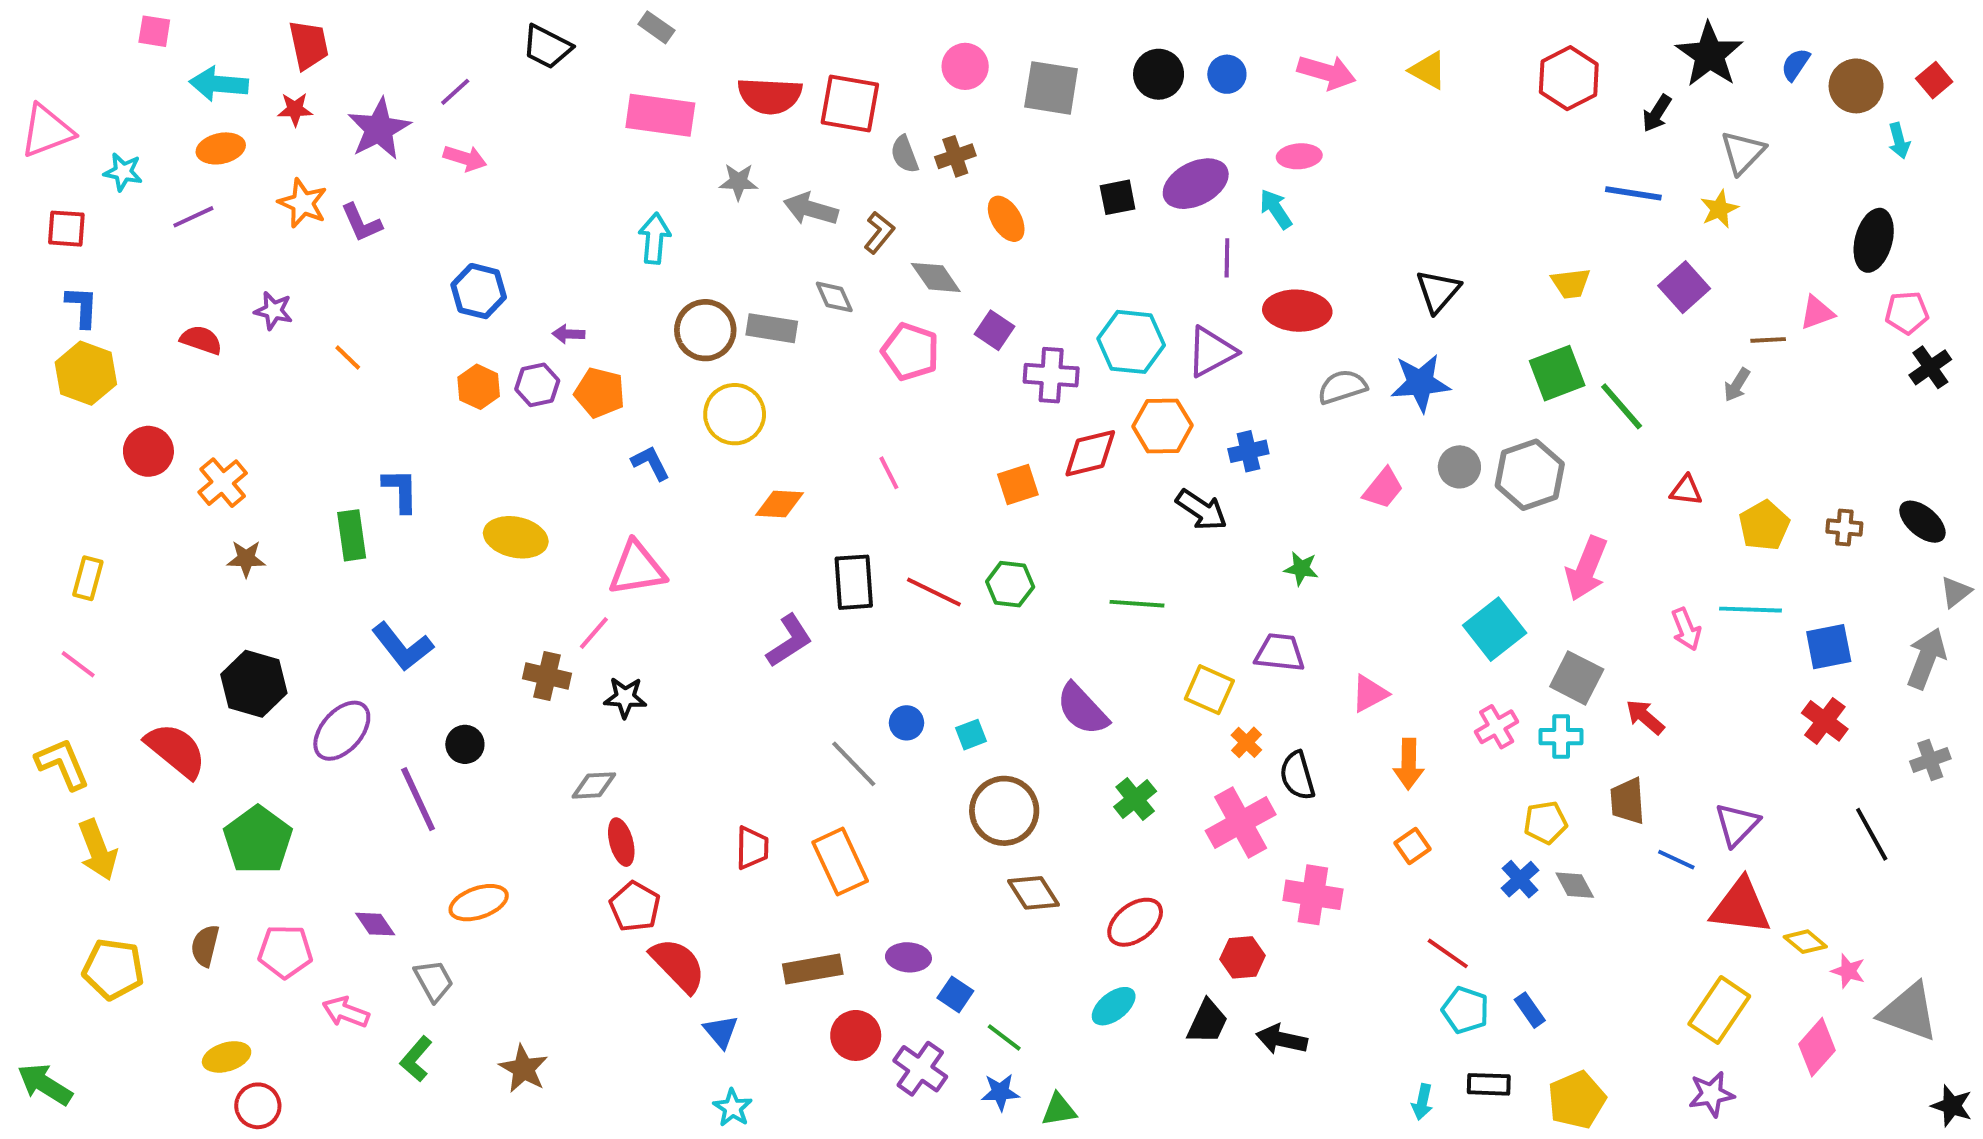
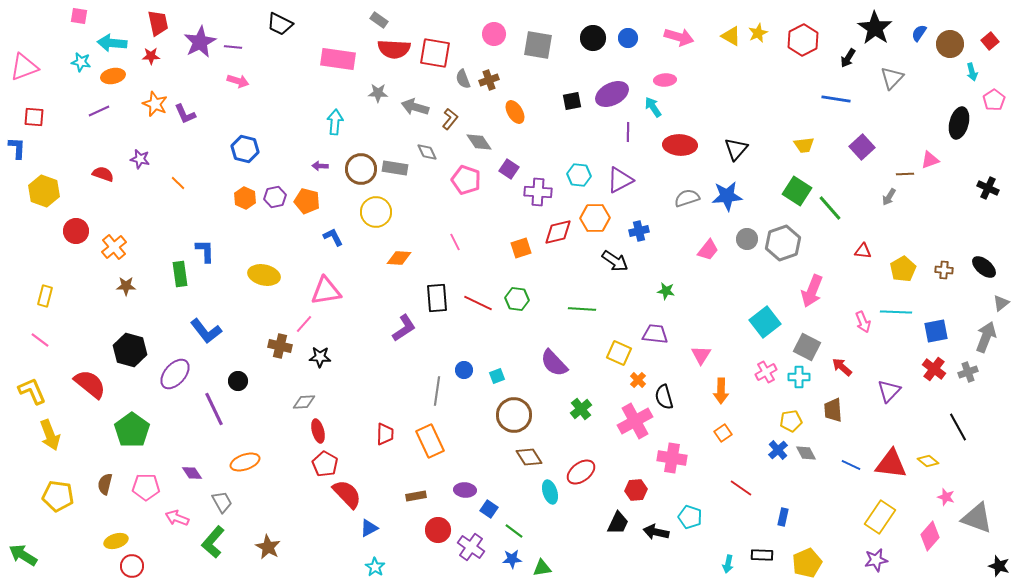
gray rectangle: (656, 27) -> (379, 20), moved
purple line: (455, 92) -> (233, 47), turned 48
purple star: (379, 129) -> (200, 42), moved
cyan star: (123, 172) -> (81, 62), moved
yellow star: (1719, 209) -> (758, 33), moved
blue L-shape: (82, 307) -> (17, 148), moved
red ellipse: (1297, 311) -> (680, 145), moved
pink pentagon: (1907, 313) -> (994, 100), moved, turned -30
purple arrow: (569, 334) -> (320, 166), moved
cyan hexagon: (1131, 342) -> (579, 175), size x0.7
black cross: (1930, 367) -> (988, 188), turned -30
green square: (1557, 373) -> (797, 191), turned -36
pink triangle: (1370, 694) -> (701, 355), turned -30
gray cross: (1930, 760) -> (968, 372), moved
gray line: (854, 764) -> (437, 391), turned 52
purple triangle: (1737, 824) -> (889, 391), moved
blue line: (1676, 860) -> (851, 465), moved
yellow diamond: (1805, 942) -> (928, 461), moved
brown rectangle: (813, 969) -> (416, 496), size x0.7
cyan ellipse: (1114, 1006) -> (550, 492), moved, turned -70
cyan pentagon: (1465, 1010) -> (690, 517), moved
blue rectangle: (1530, 1010) -> (783, 517), turned 48
blue triangle: (721, 1032) -> (369, 528), turned 42
green L-shape: (416, 1059) -> (213, 542), size x1.4

